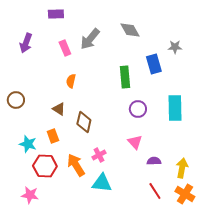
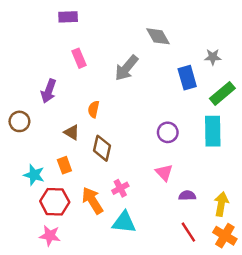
gray arrow: (90, 39) -> (126, 68), moved
purple arrow: (26, 43) -> (49, 91), moved
green rectangle: (125, 77) -> (222, 93), moved, turned 55
orange semicircle: (71, 81) -> (94, 109), moved
pink star: (30, 195) -> (50, 236), moved

